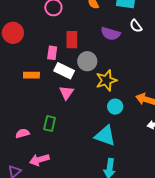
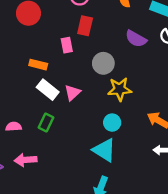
red rectangle: (72, 40) -> (85, 26), moved
pink rectangle: (52, 53) -> (67, 45), turned -32
white rectangle: (64, 71) -> (48, 90), moved
cyan circle: (115, 107) -> (112, 123), moved

